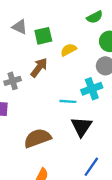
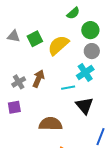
yellow semicircle: (69, 50) -> (58, 45), size x1.6
brown arrow: (39, 68) -> (38, 79), moved
brown semicircle: (37, 138) -> (51, 124), turned 35

